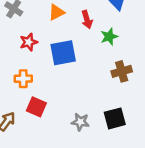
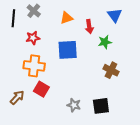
red star: (29, 42) -> (33, 38), moved
brown cross: (122, 71) -> (111, 70), turned 35
orange cross: (23, 79) -> (34, 66), size x1.5

